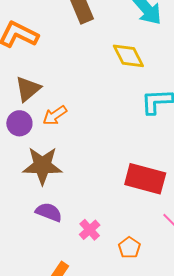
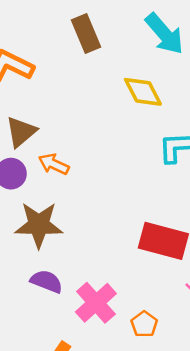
orange arrow: (55, 115) -> (54, 164), turned 60
pink cross: (90, 230) -> (96, 303), size x1.6

